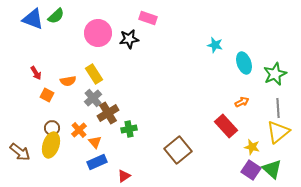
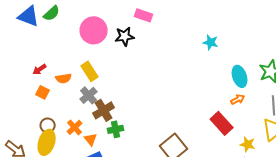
cyan ellipse: (244, 63) -> (240, 76), moved
red arrow: (36, 73) -> (40, 69), moved, turned 88
green cross: (129, 129) -> (116, 129), moved

